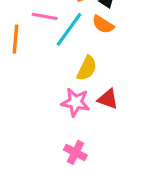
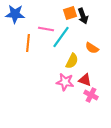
orange semicircle: (103, 24) -> (92, 48), moved
pink cross: (75, 152) -> (91, 95), moved

